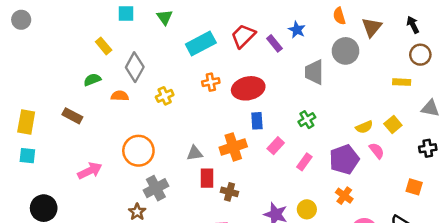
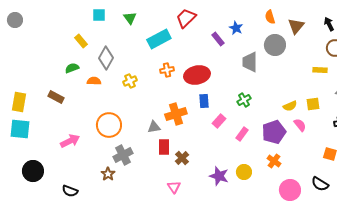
red trapezoid: (243, 36) -> (186, 18), moved
yellow square: (393, 125) -> (313, 104), turned 32
orange cross: (233, 147) -> (176, 114), moved
cyan square: (27, 156) -> (20, 129), size x1.5
brown cross: (229, 192) -> (182, 158), turned 32

